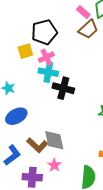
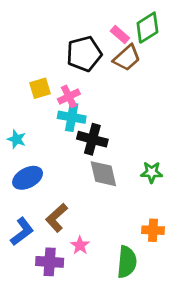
black pentagon: (44, 32) -> (84, 54), moved
gray diamond: (54, 140) -> (103, 174), moved
brown L-shape: (37, 145) -> (57, 218), turned 95

